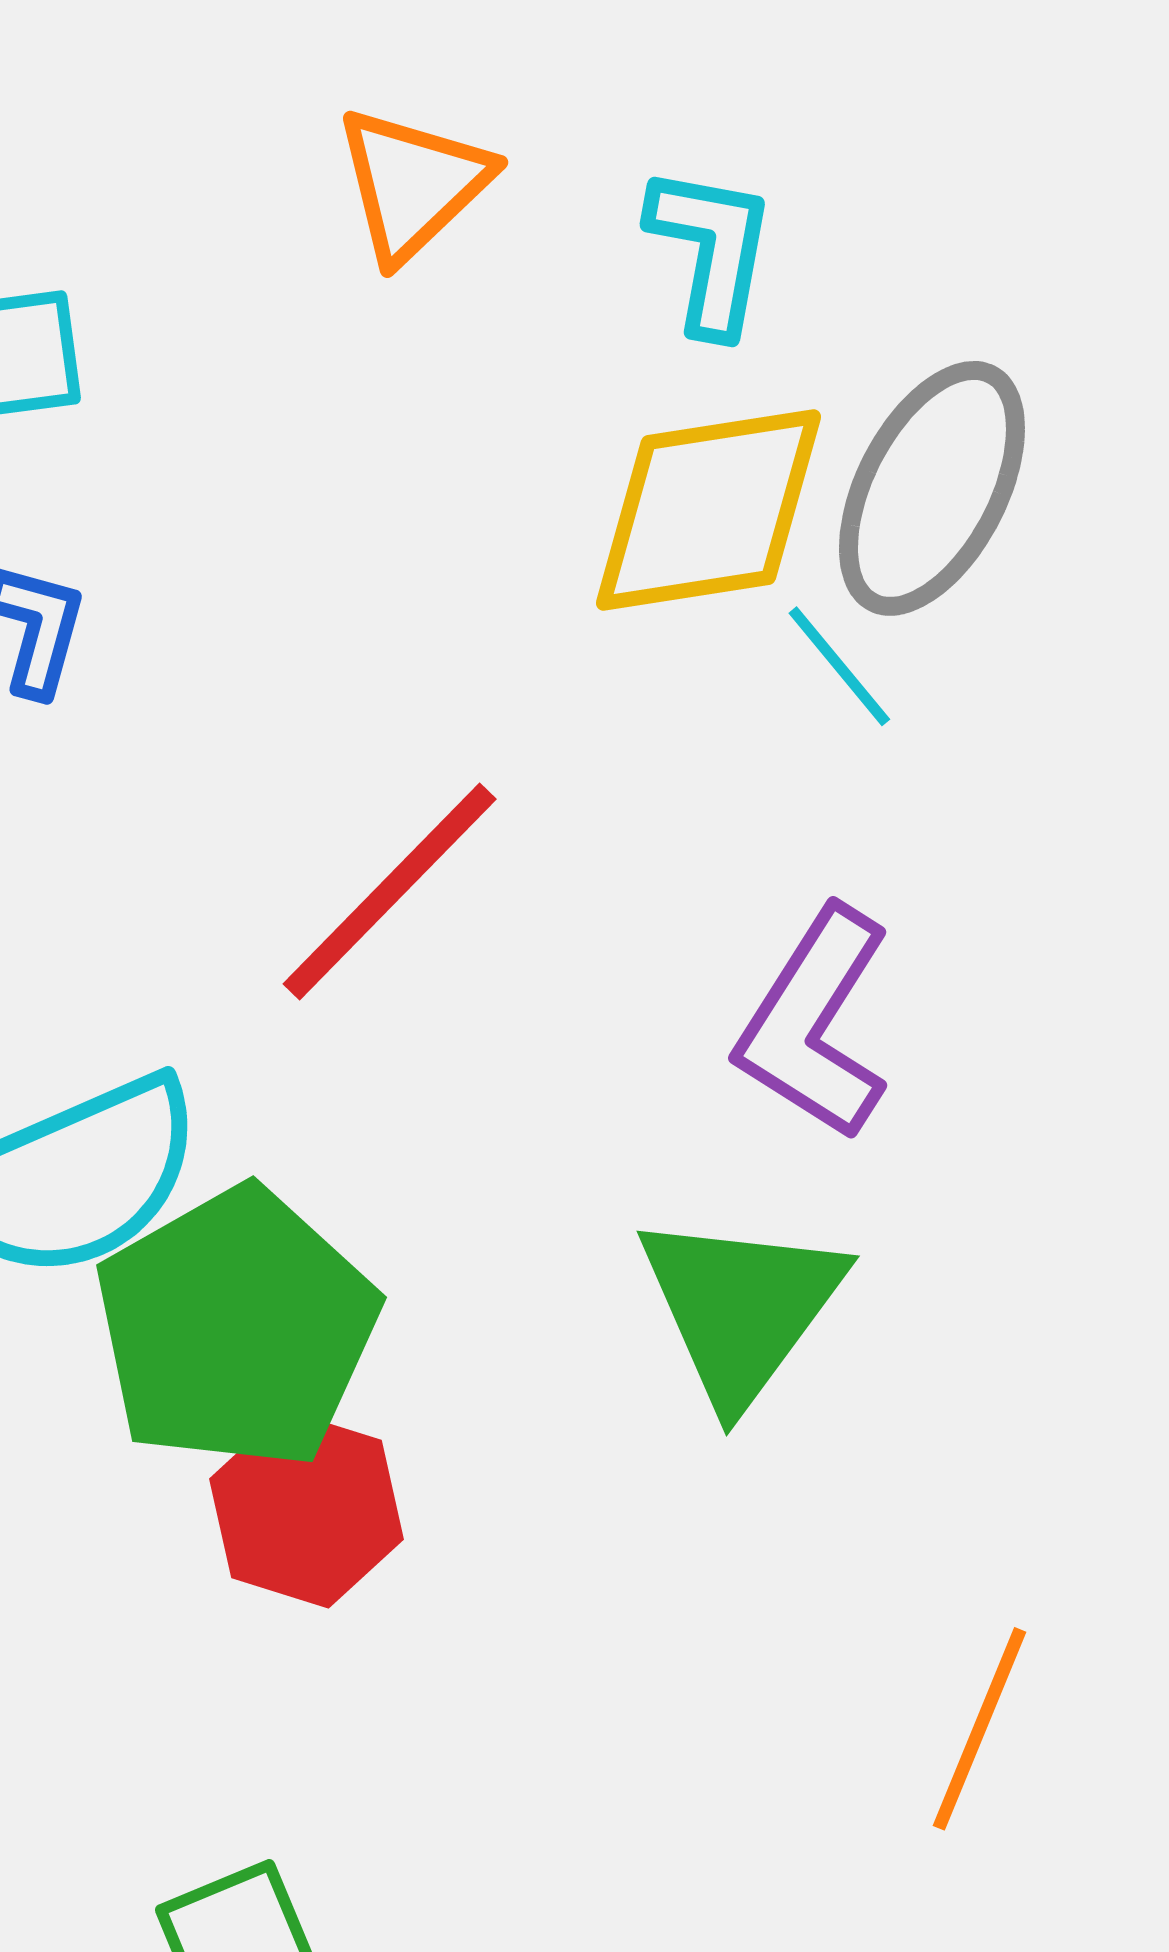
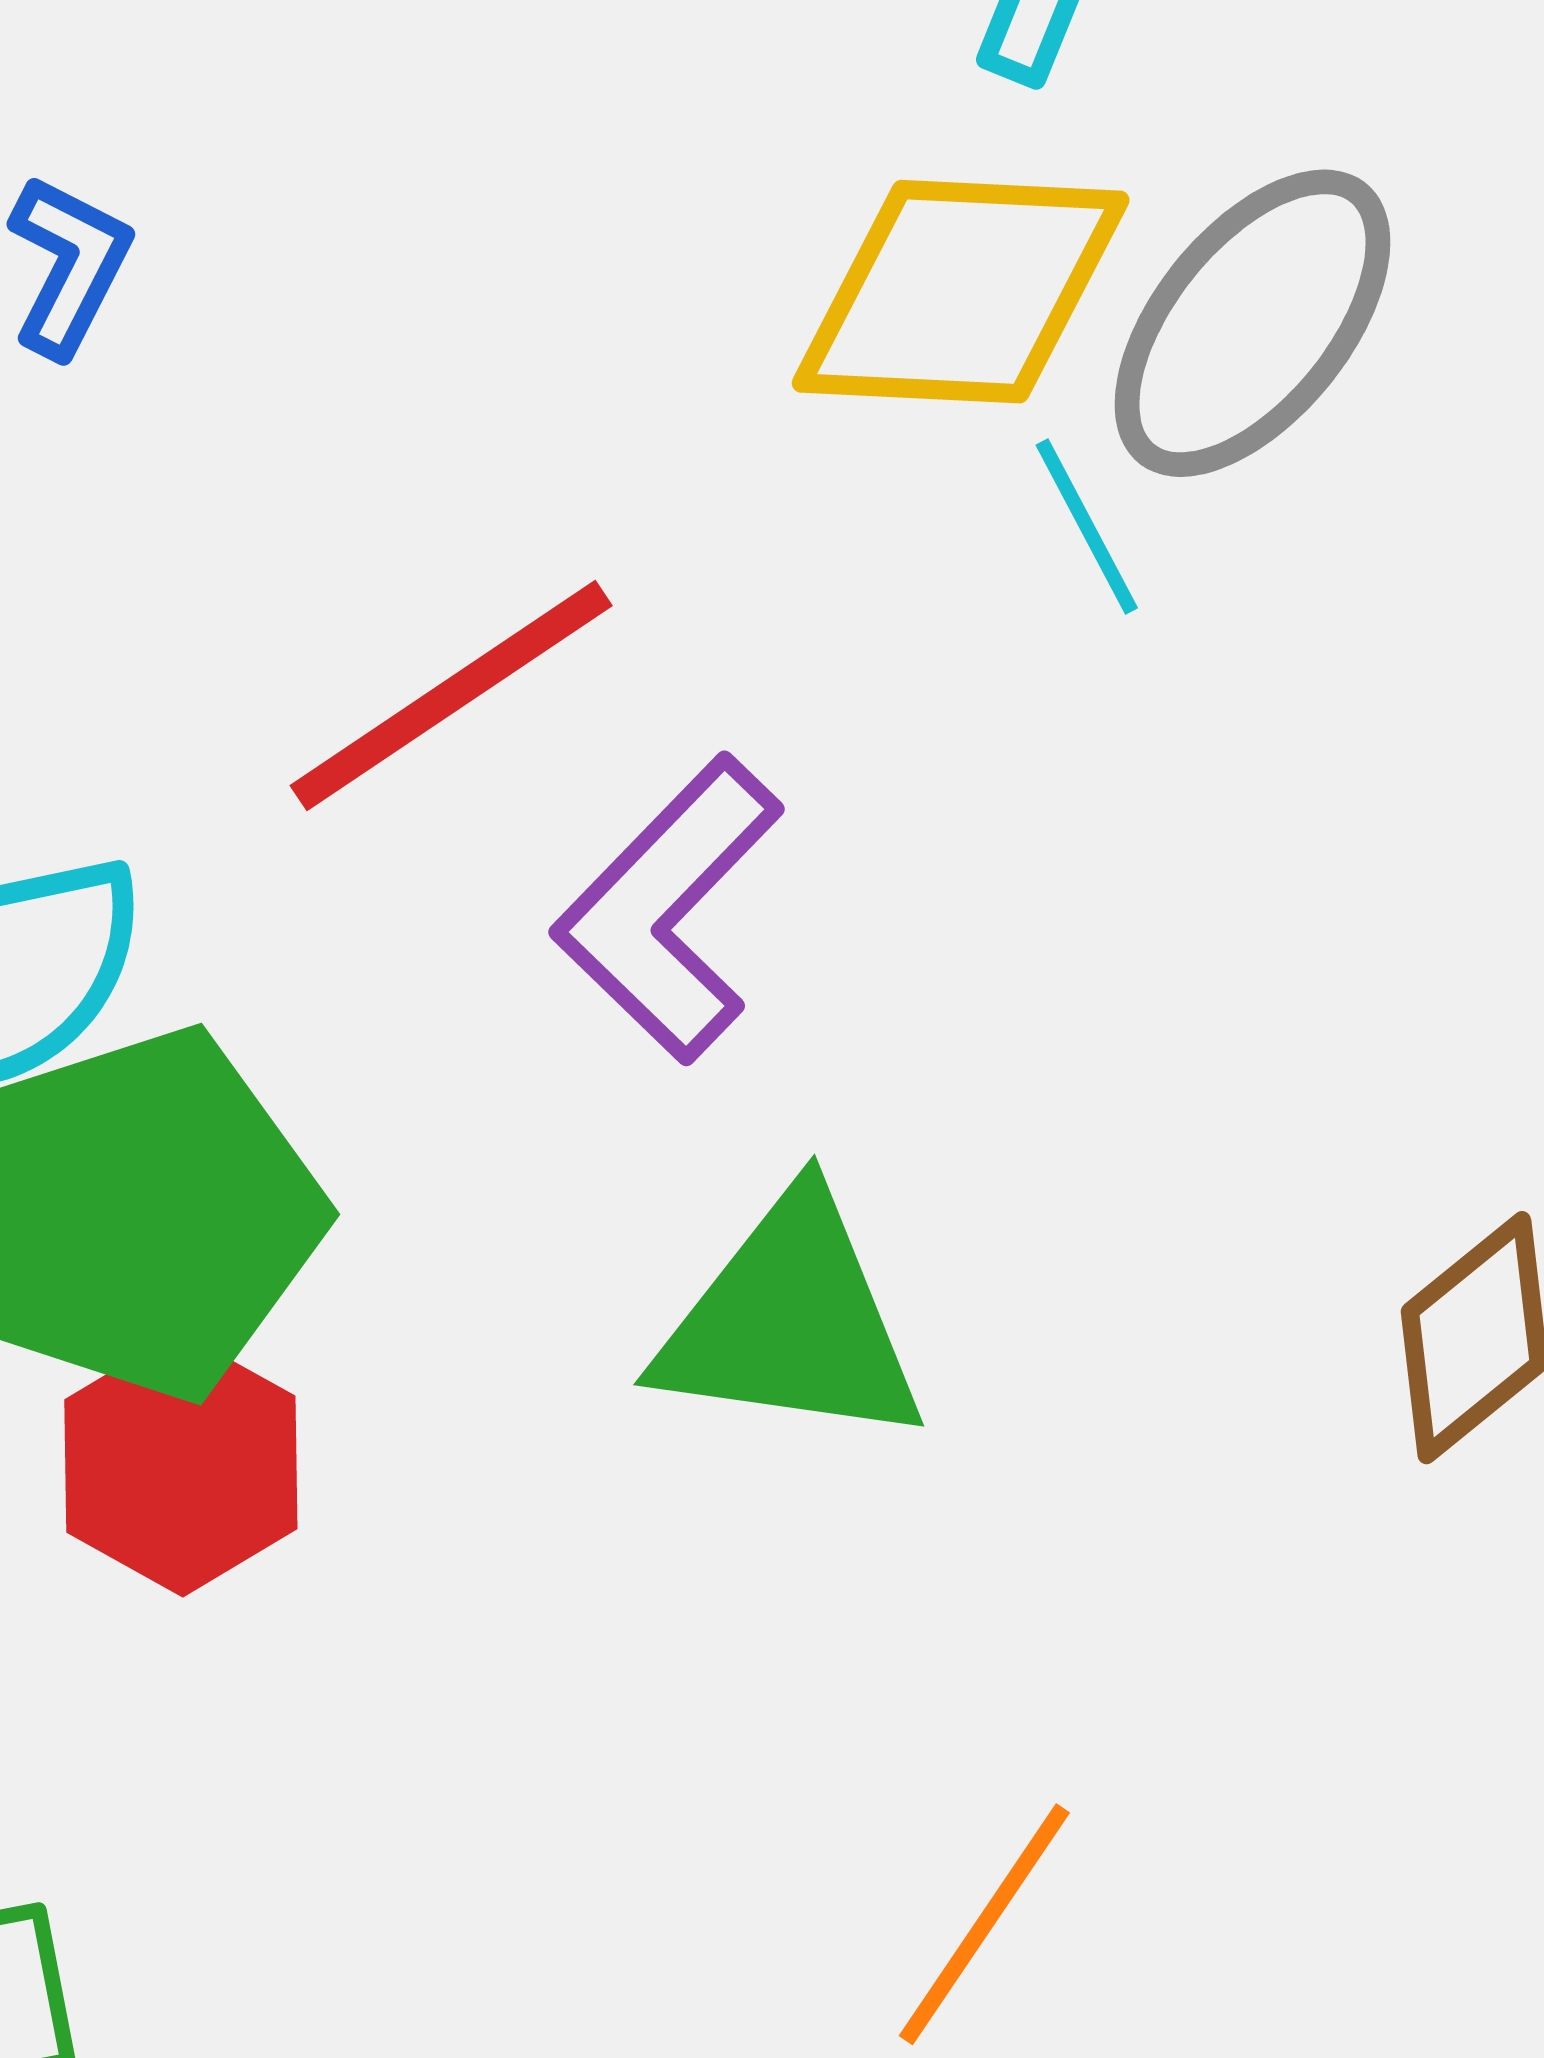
purple L-shape: (815, 1023) -> (668, 909), moved
green triangle: (741, 1308) -> (791, 1322), turned 50

